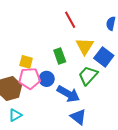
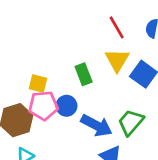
red line: (70, 20) -> (117, 27), moved
green trapezoid: (88, 76) -> (131, 122), moved

